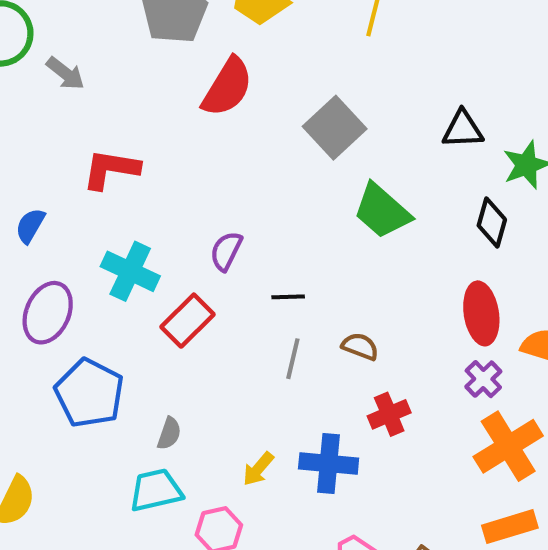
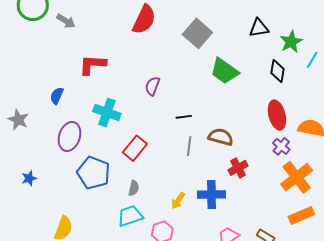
purple semicircle: (226, 251) -> (152, 86), moved
red rectangle: (187, 321) -> (135, 148), moved
brown semicircle: (360, 346) -> (221, 137), size x1.4

